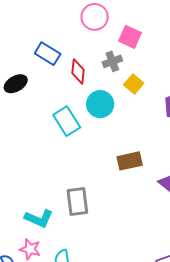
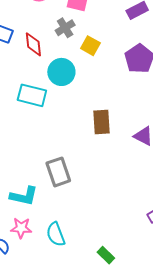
cyan rectangle: (67, 121) -> (32, 95), turned -32
brown rectangle: (130, 161) -> (101, 122), turned -70

